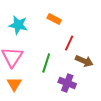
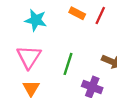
red line: (69, 43) -> (100, 16), moved

